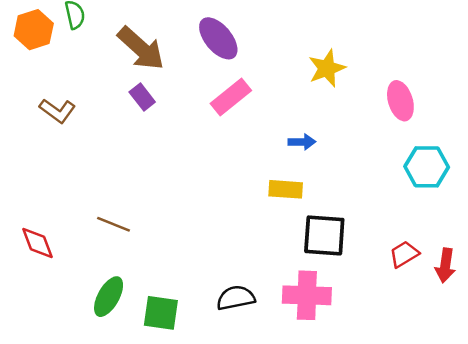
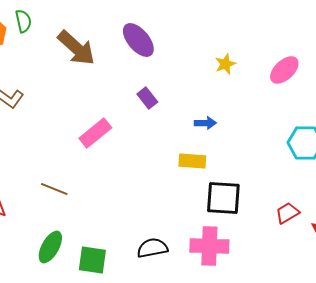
yellow star: (327, 68) -> (225, 64), size x0.7
purple rectangle: (142, 97) -> (147, 98), moved
pink rectangle: (231, 97) -> (95, 133), moved
pink ellipse: (400, 101) -> (284, 70), moved, turned 64

